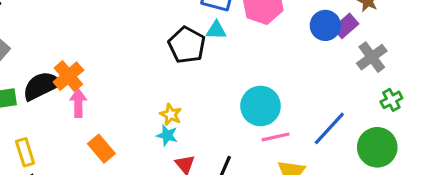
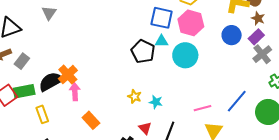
purple rectangle: (346, 26) -> (256, 37), moved
cyan circle: (261, 106) -> (185, 55), moved
cyan star: (167, 135) -> (156, 102), moved
yellow rectangle: (25, 152) -> (42, 114), moved

